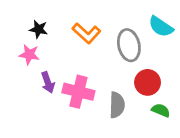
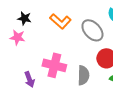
gray ellipse: (129, 45) -> (92, 30), turned -30
purple arrow: (48, 82) -> (29, 79), moved

